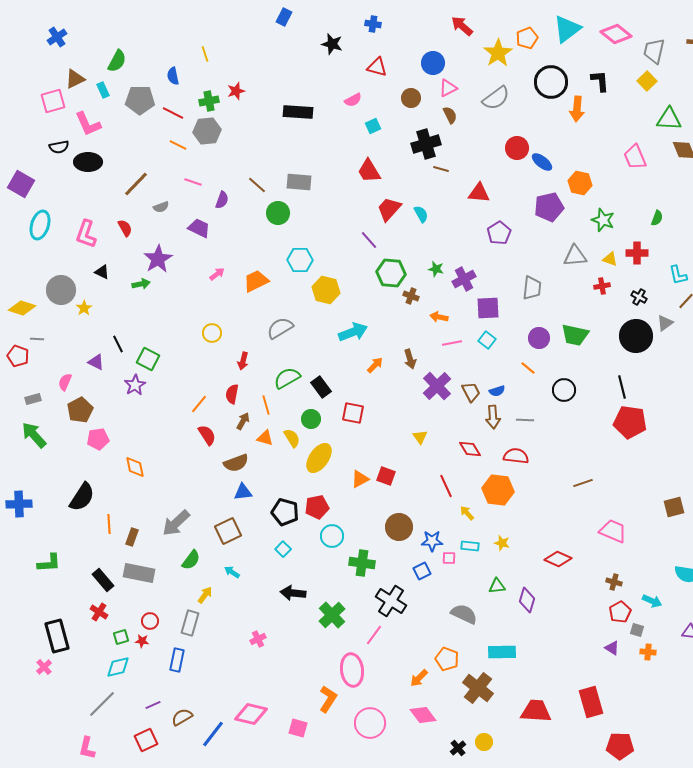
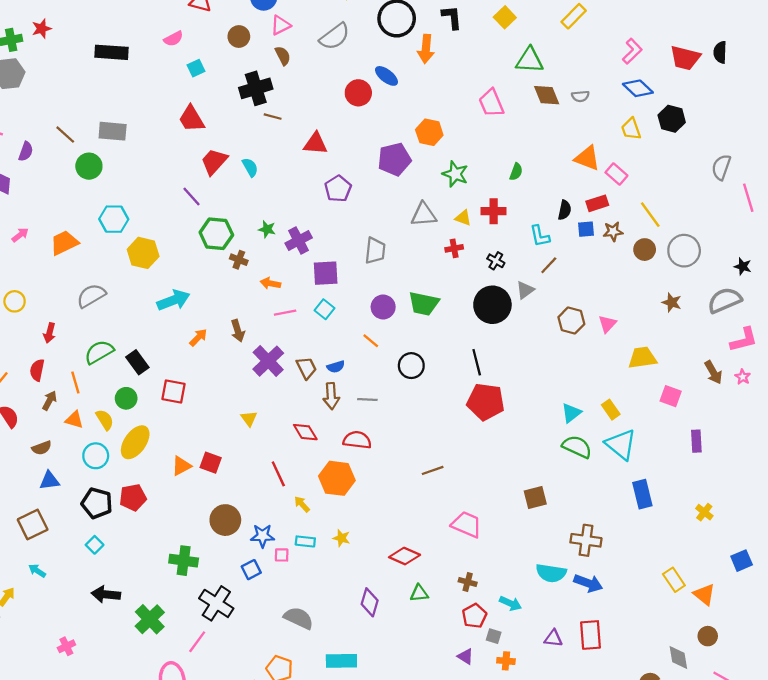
blue ellipse: (542, 162) -> (386, 76), moved
brown semicircle: (236, 463) -> (42, 448), size x0.7
cyan circle: (332, 536) -> (96, 456), moved
green triangle: (497, 586) -> (419, 593), moved

